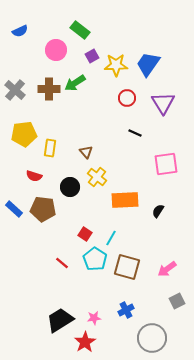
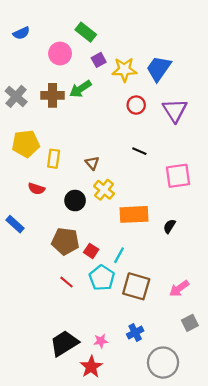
black line: (135, 133) -> (139, 151), moved
brown pentagon: (43, 209) -> (65, 241), moved

